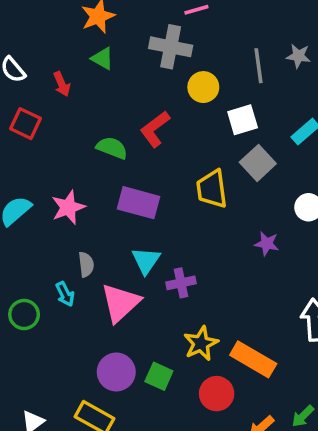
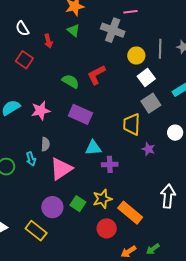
yellow circle: (203, 87) -> (136, 55), moved
white square: (243, 120) -> (146, 78), turned -30
yellow trapezoid: (212, 189) -> (132, 124), moved
cyan triangle: (146, 260) -> (93, 148), moved, turned 42
purple cross: (181, 283) -> (110, 164), moved
green square: (159, 376) -> (78, 204), moved

